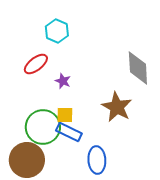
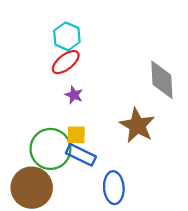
red ellipse: (36, 64) -> (66, 62), moved

